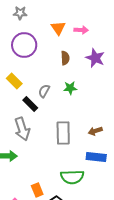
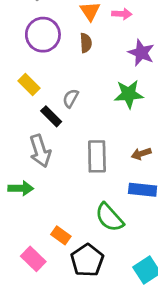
brown semicircle: (65, 58) -> (86, 43), moved
green star: (70, 88) -> (129, 94), moved, size x1.5
green semicircle: (72, 177) -> (109, 217), turned 50
orange rectangle: (37, 190) -> (61, 235), turned -32

